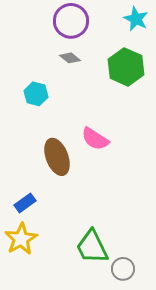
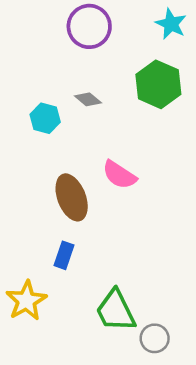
gray diamond: (70, 58) -> (88, 99), moved
blue rectangle: (25, 203) -> (64, 255), moved, turned -35

